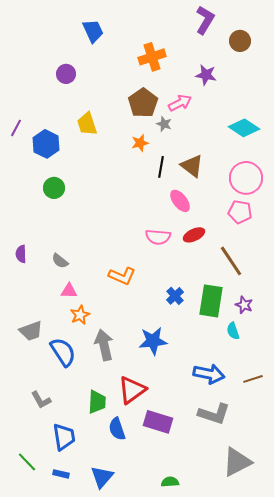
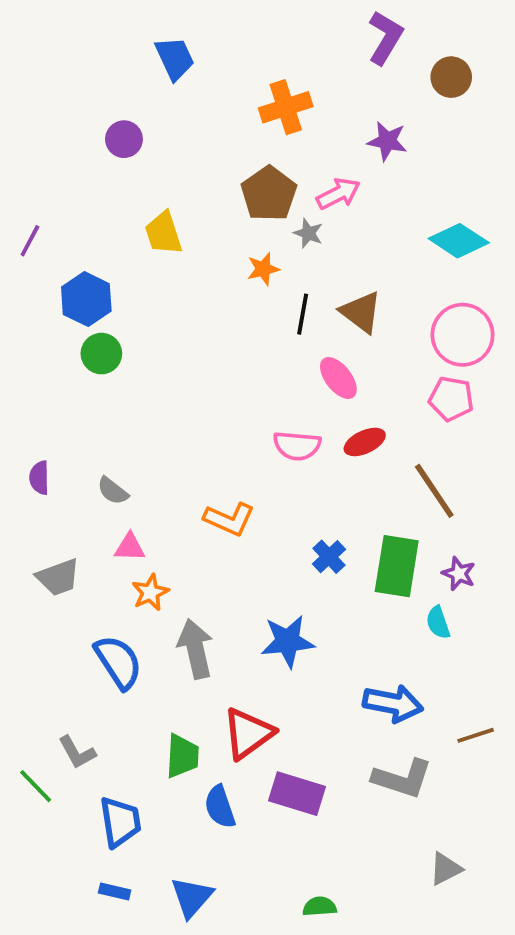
blue hexagon: (46, 144) -> (86, 299), moved
gray trapezoid: (31, 331) -> (58, 577), moved
brown line: (253, 379) -> (476, 735), moved
green line: (27, 462) -> (36, 786), moved
gray triangle: (237, 462) -> (446, 869), size x0.6

